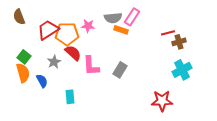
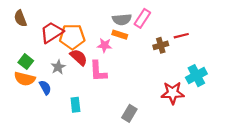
pink star: (88, 26) -> (105, 45), moved
orange rectangle: (121, 30) -> (120, 35), moved
brown cross: (179, 42) -> (161, 45), moved
gray rectangle: (120, 70) -> (129, 113), moved
orange semicircle: (23, 73) -> (25, 79), turned 120
red star: (162, 101) -> (173, 93), moved

